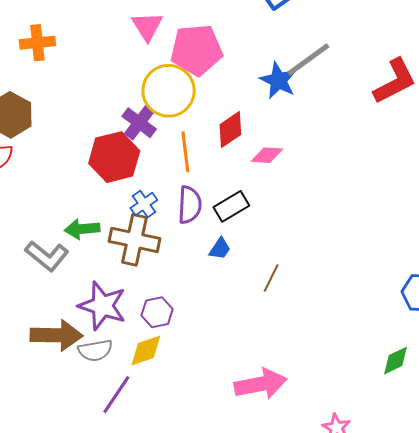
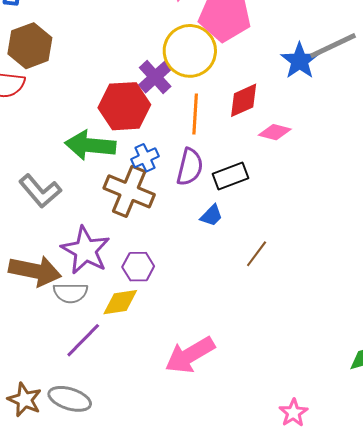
green arrow: (82, 229) -> (90, 145), moved, size x1.4
pink arrow: (261, 384) -> (190, 355), moved, turned 150

